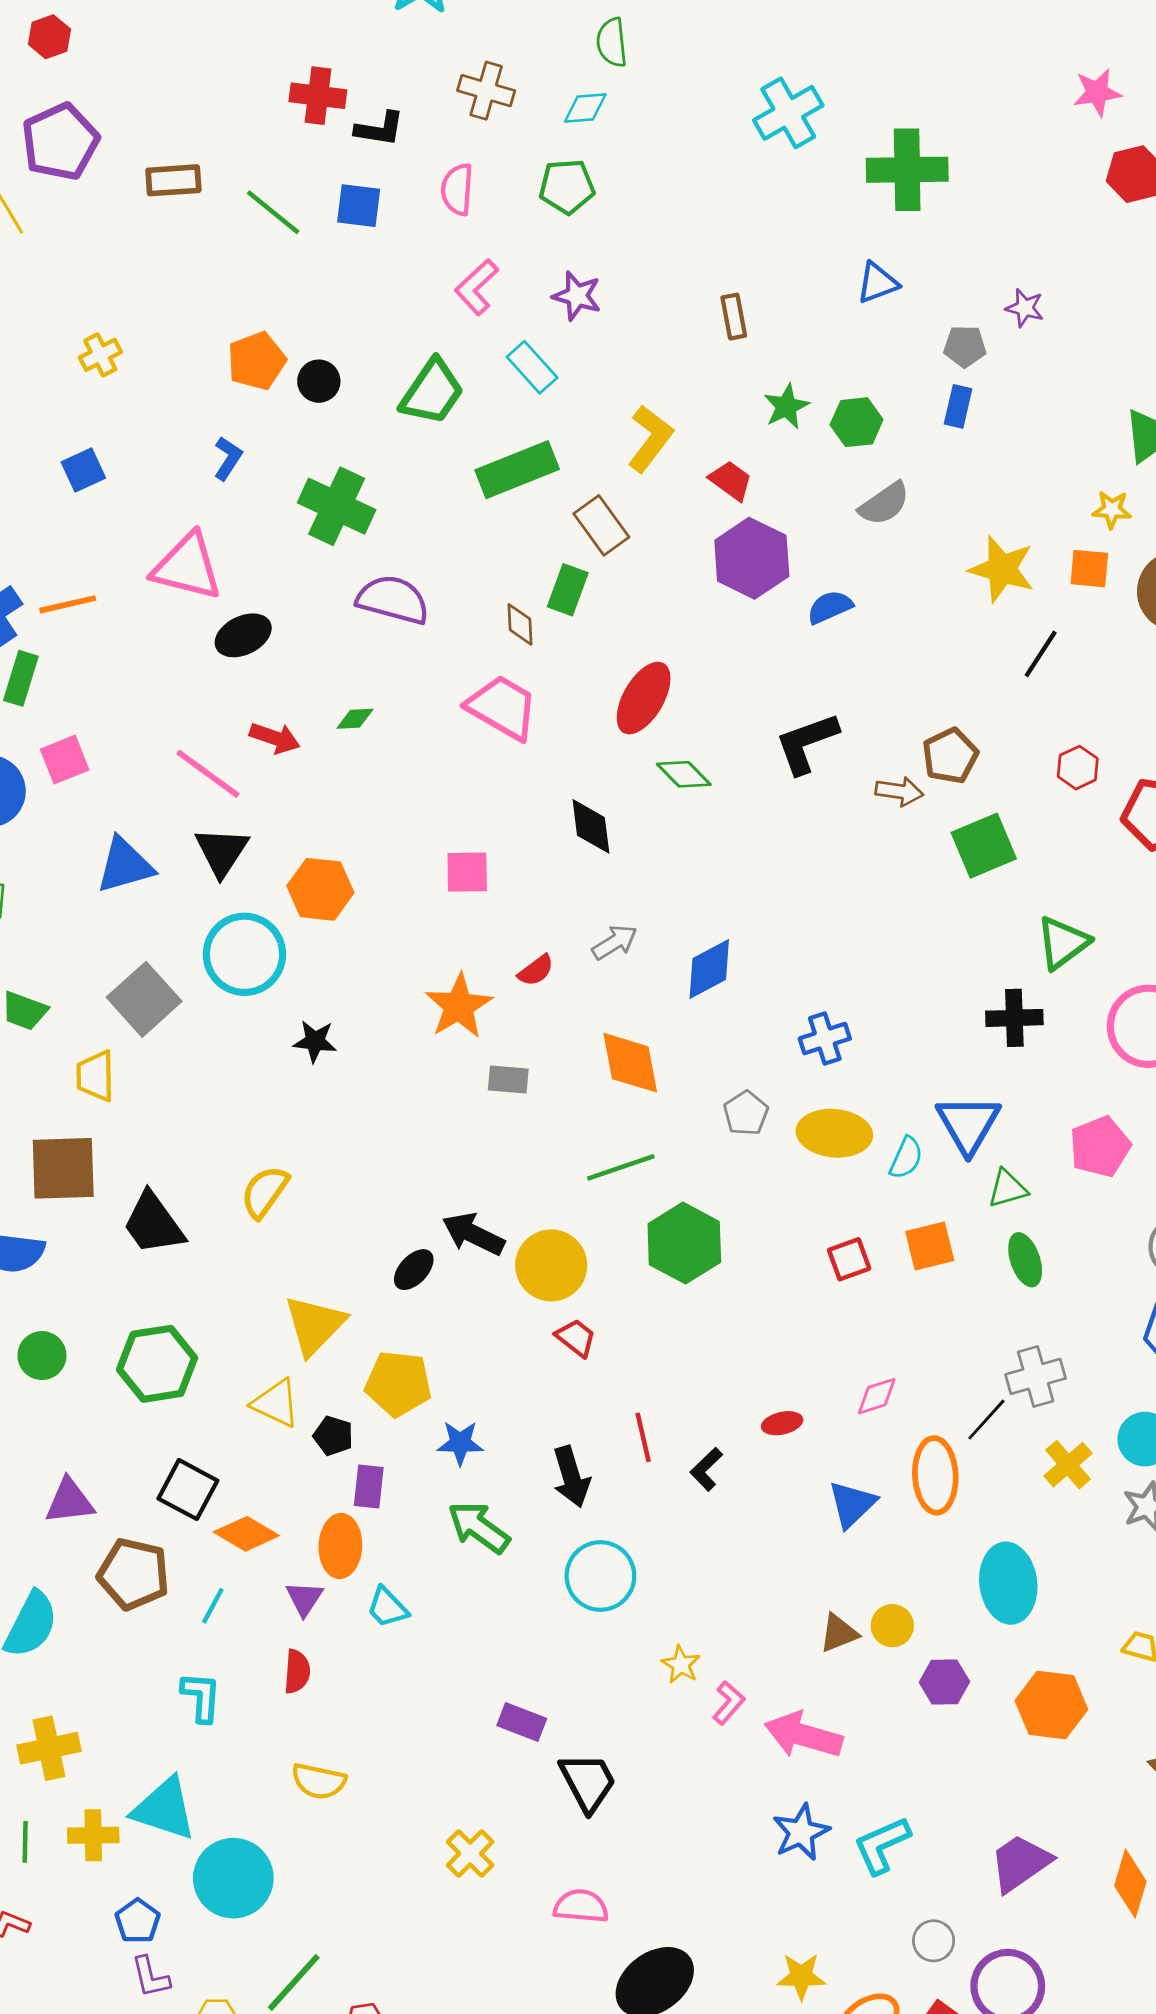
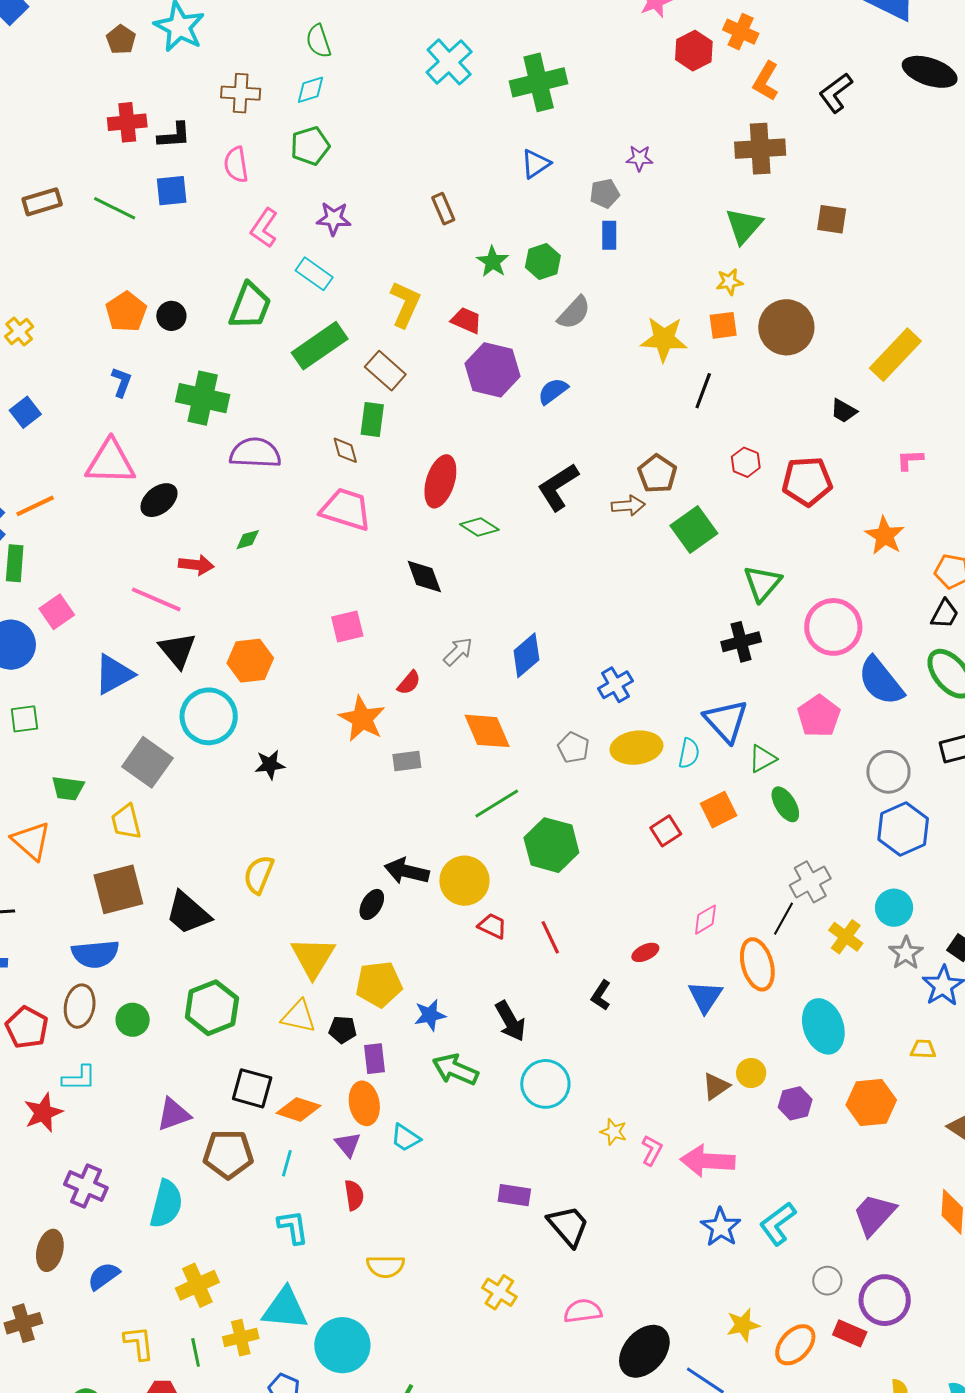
red line: (643, 1437) -> (550, 937), moved

